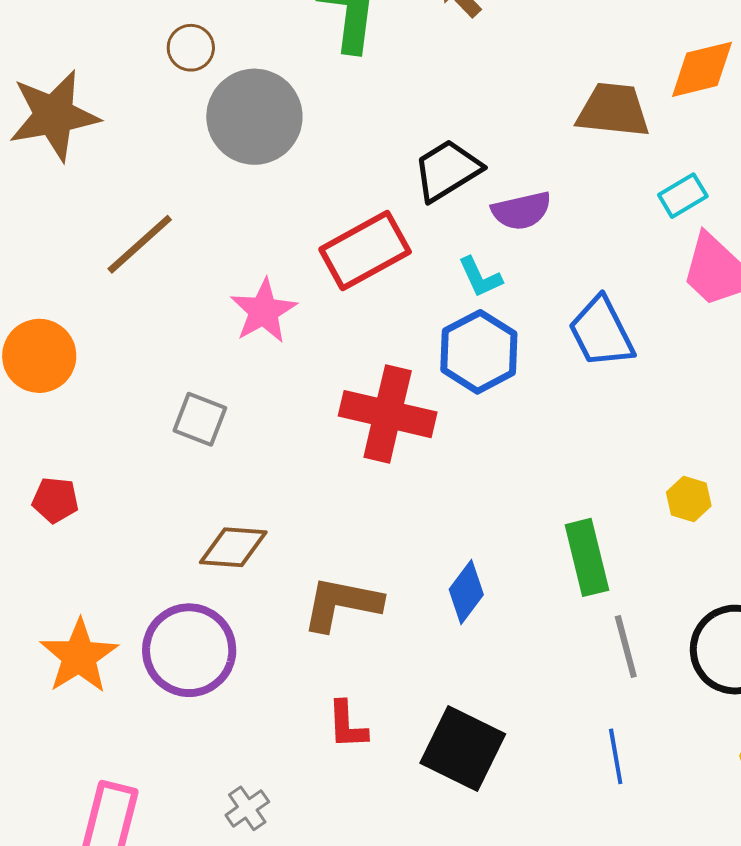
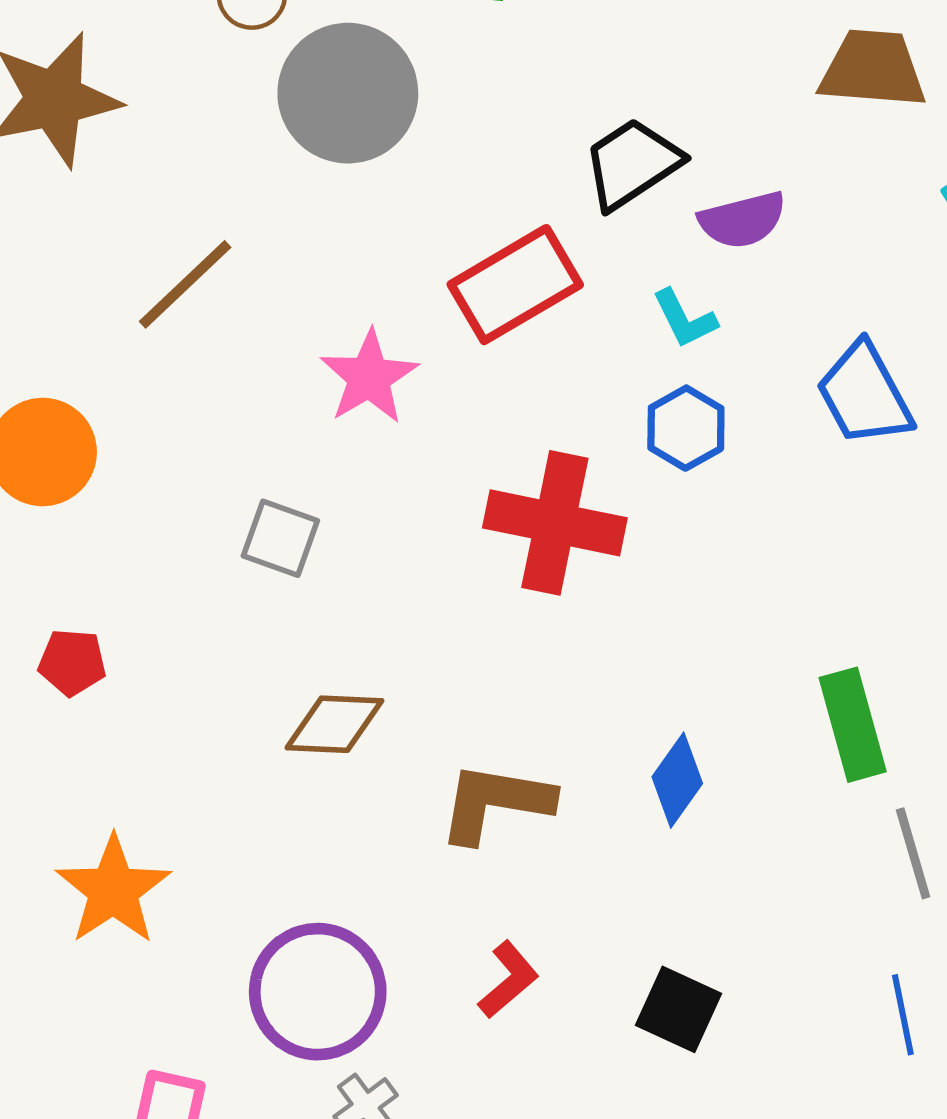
blue hexagon: (479, 352) -> (686, 428), size x0.7
purple circle: (189, 650) -> (318, 992), moved
red L-shape: (347, 725) -> (508, 980), turned -126
black square: (463, 748) -> (679, 1009), size x0.7

